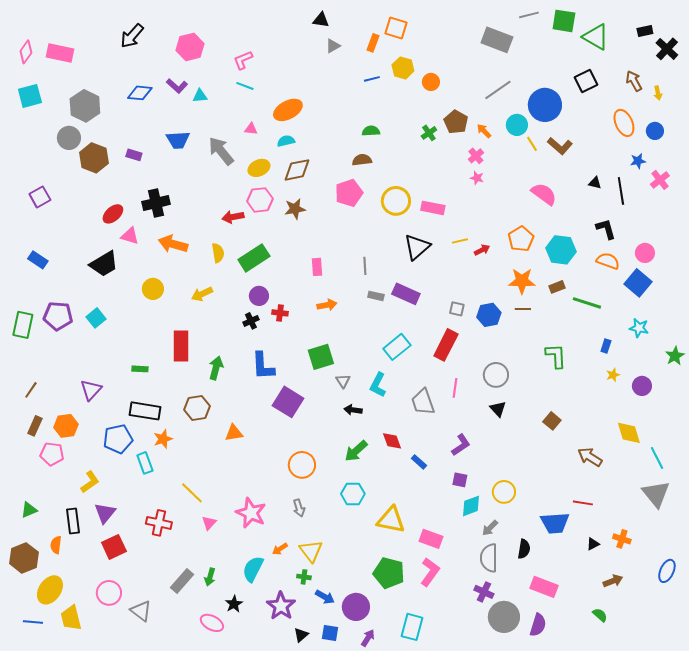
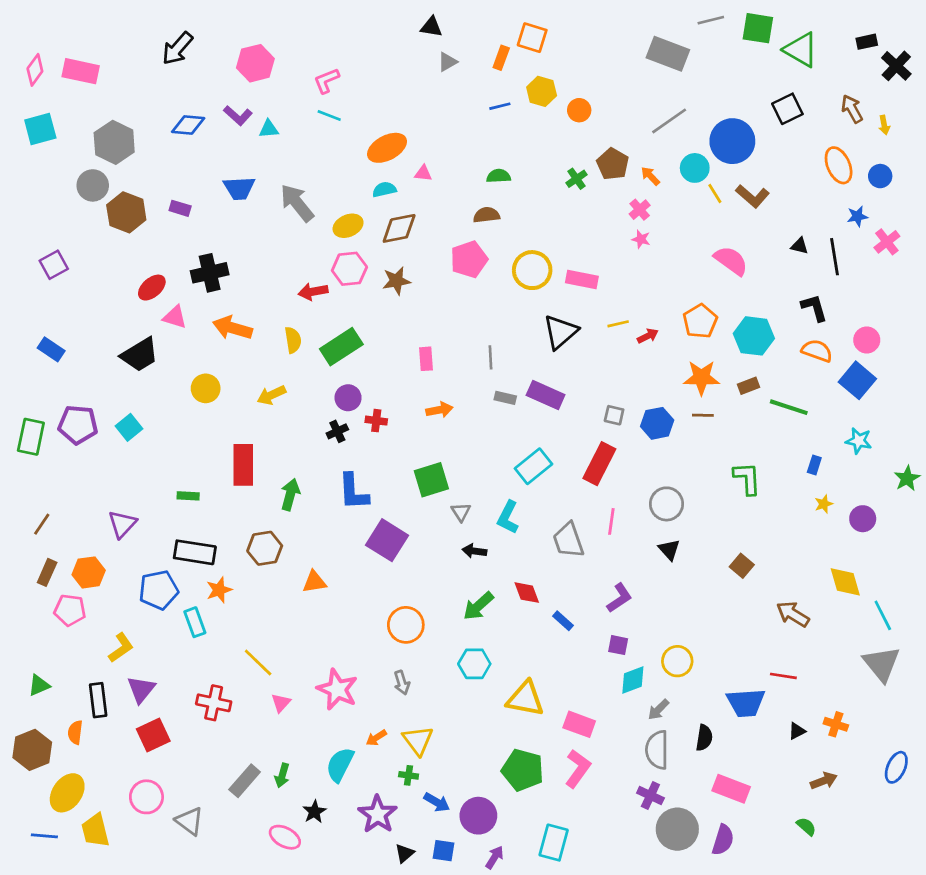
pink triangle: (251, 129) -> (423, 173), moved

